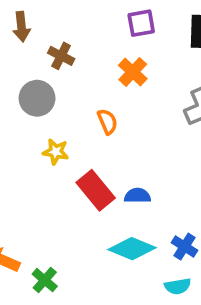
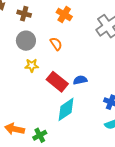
gray circle: (37, 98) -> (26, 41), moved
cyan diamond: (132, 249) -> (66, 109), moved, turned -45
green cross: (45, 280) -> (40, 135), turned 32

